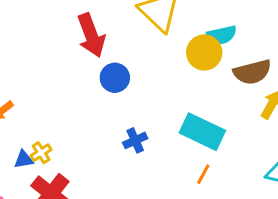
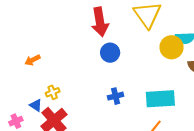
cyan rectangle: (202, 132) -> (160, 99), turned -40
blue triangle: (24, 159) -> (36, 105), moved, turned 32

